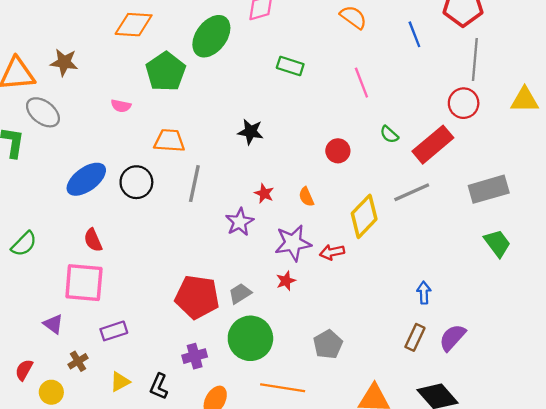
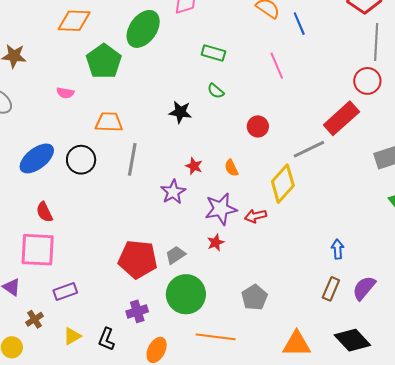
blue line: (414, 34) -> (299, 24), moved
green semicircle: (389, 134) -> (216, 91), moved
gray line: (412, 192) -> (309, 149), moved

